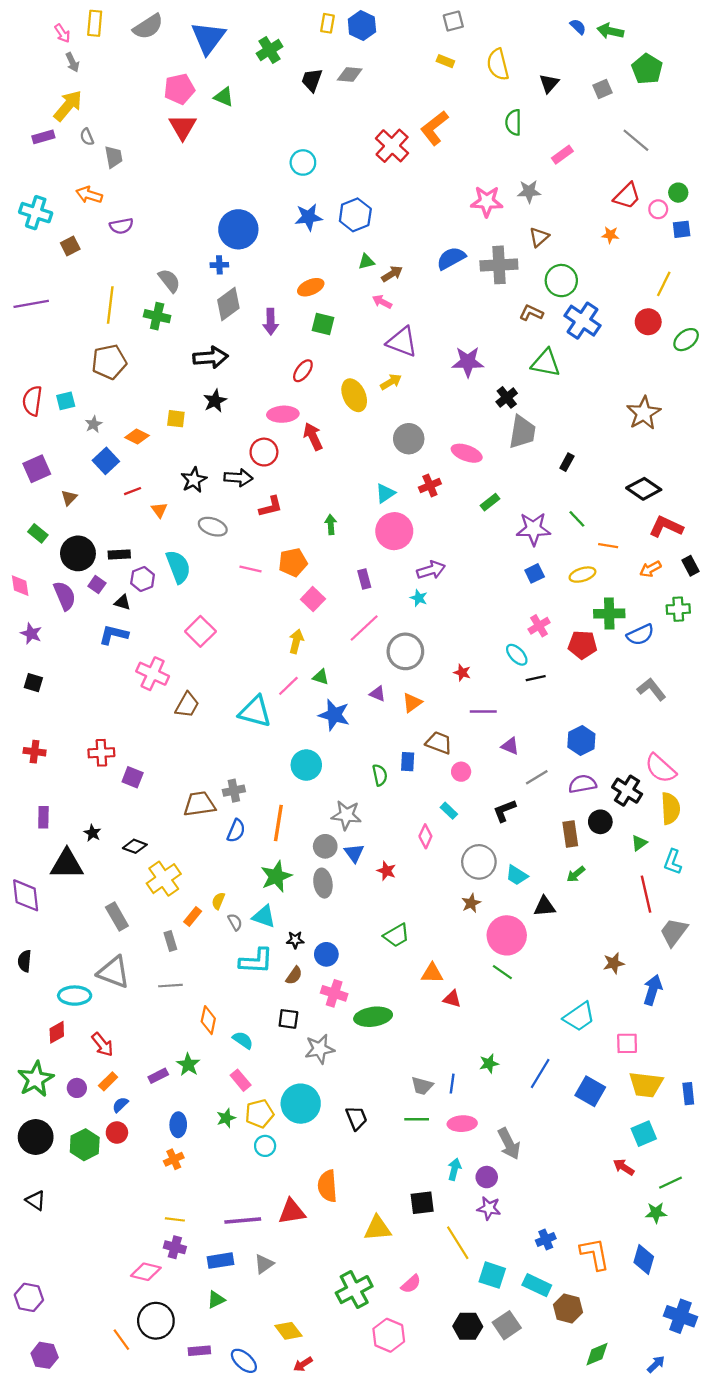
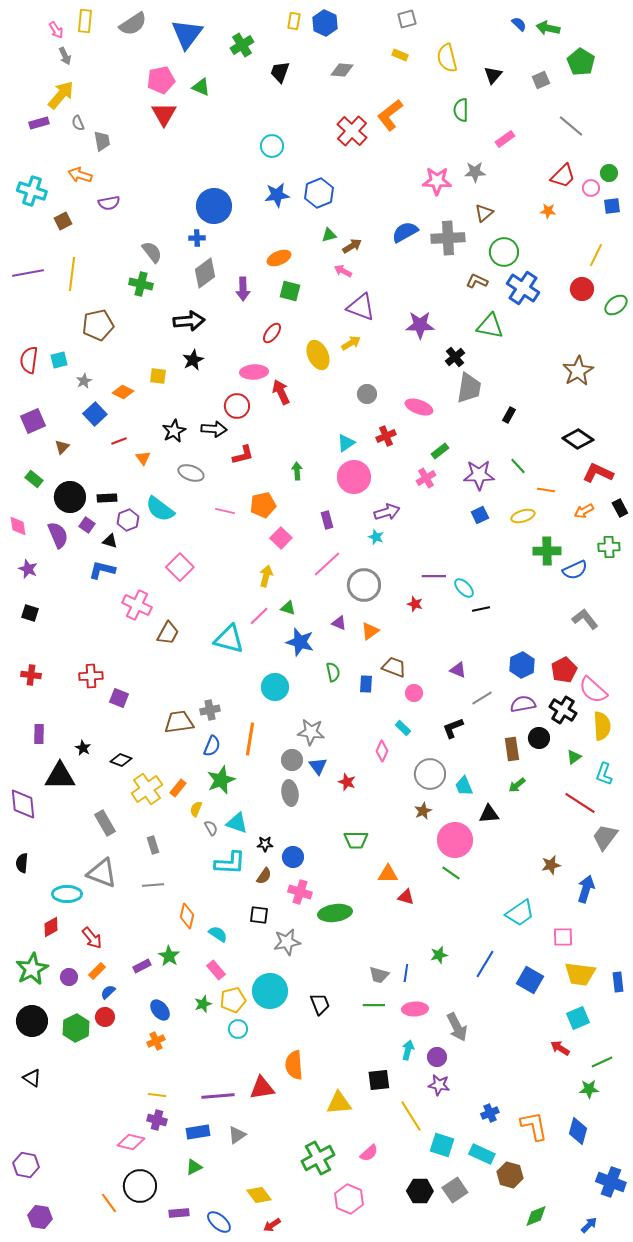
gray diamond: (350, 75) -> (342, 70), moved
yellow line: (110, 305) -> (72, 274), moved
gray circle: (409, 439) -> (367, 394), size x0.7
cyan semicircle: (178, 567) -> (160, 509), turned 148
pink cross: (539, 626) -> (426, 478), moved
red pentagon: (582, 645) -> (564, 670), moved, turned -30
purple line: (483, 712) -> (434, 576), moved
green semicircle: (380, 775) -> (333, 672), moved
cyan trapezoid: (517, 875) -> (464, 786), turned 35
green star: (276, 876) -> (221, 780), moved
red line: (646, 894) -> (580, 803), turned -44
orange rectangle: (193, 916) -> (178, 788), moved
green trapezoid: (396, 935) -> (356, 840), turned 30
blue ellipse: (178, 1125) -> (160, 1010), turned -40

